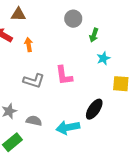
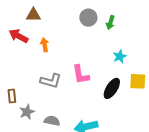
green arrow: (94, 35) -> (110, 22), moved
black ellipse: (94, 109) -> (112, 88), moved

